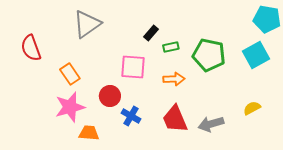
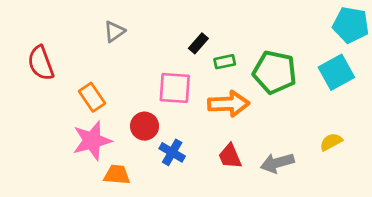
gray triangle: (87, 24) -> (114, 31), size x0.6
orange arrow: (174, 79) -> (229, 104), size x1.4
red trapezoid: (175, 119) -> (230, 156), size x0.7

